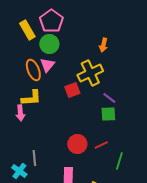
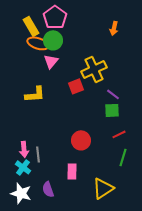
orange arrow: (103, 45) -> (114, 28), moved
orange ellipse: (33, 70) -> (38, 43), moved, turned -50
pink arrow: (20, 113) -> (24, 149), moved
red line: (101, 145) -> (119, 134), moved

